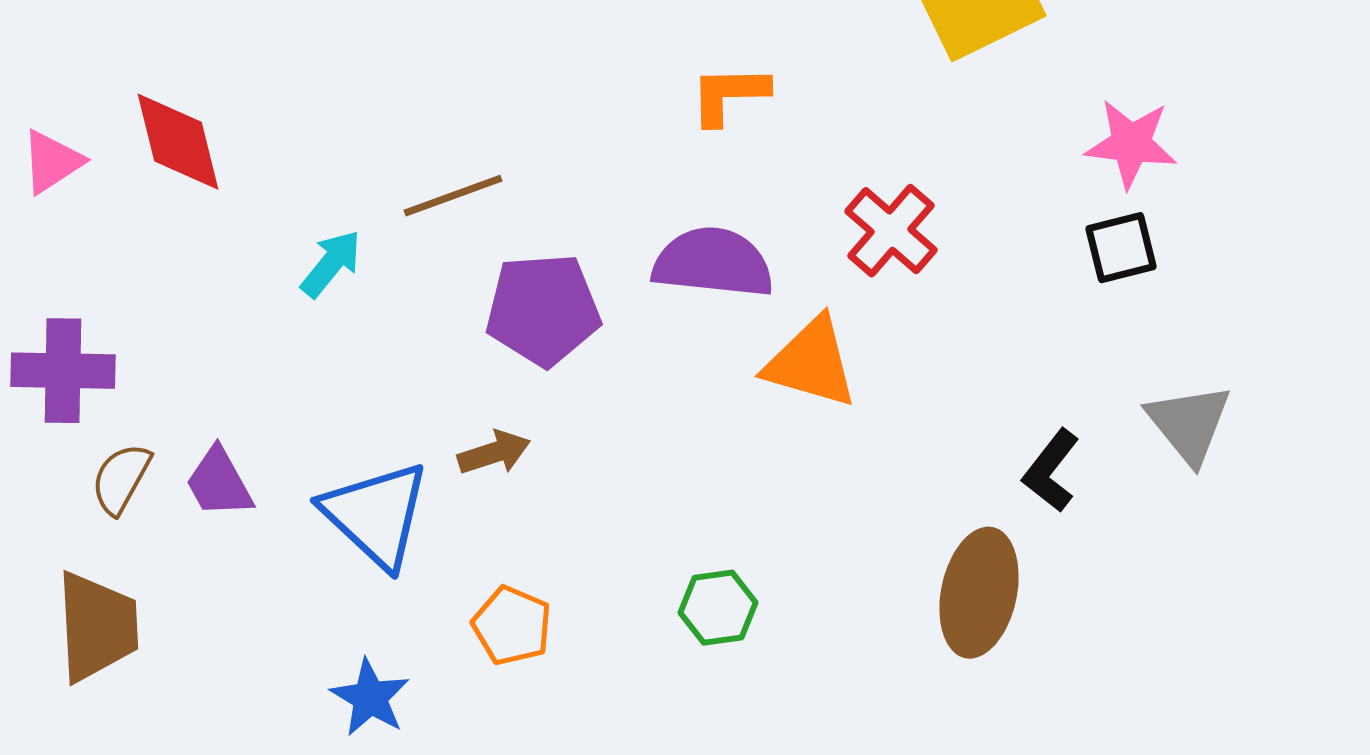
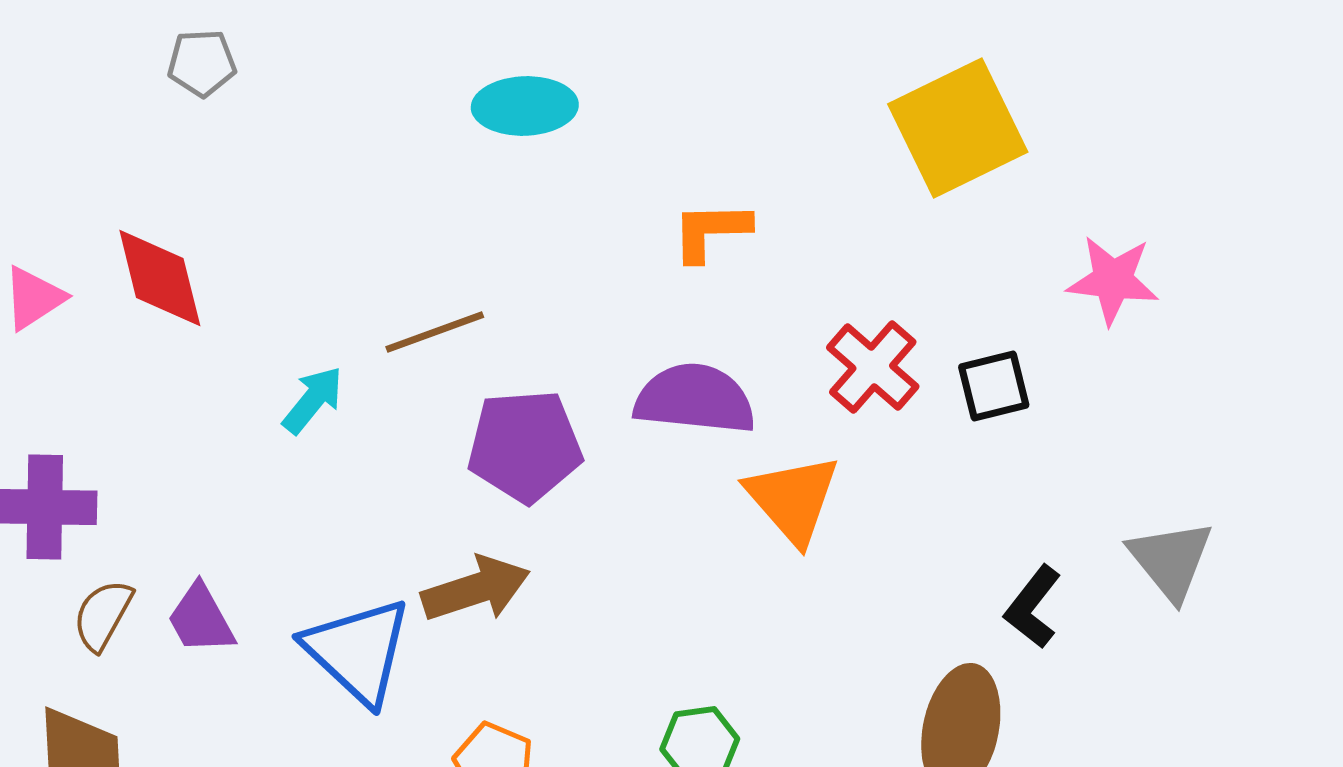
black square: (1121, 248) -> (994, 386), moved
orange triangle: (811, 363) -> (793, 499), turned 33
brown arrow: (494, 453) -> (476, 589), size x1.5

